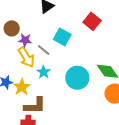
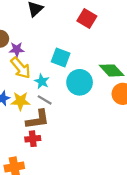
cyan square: (62, 37) -> (61, 57), moved
gray line: (44, 50) -> (45, 100), moved
yellow star: (22, 87) -> (20, 101), turned -30

